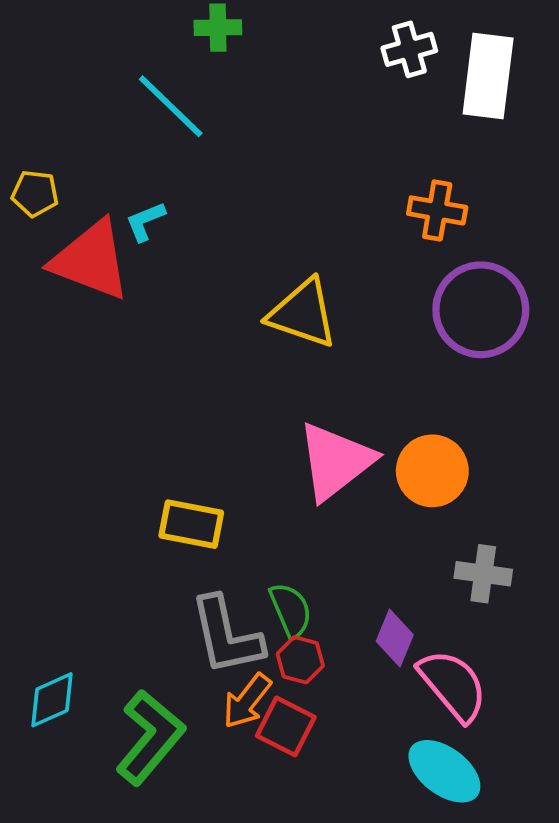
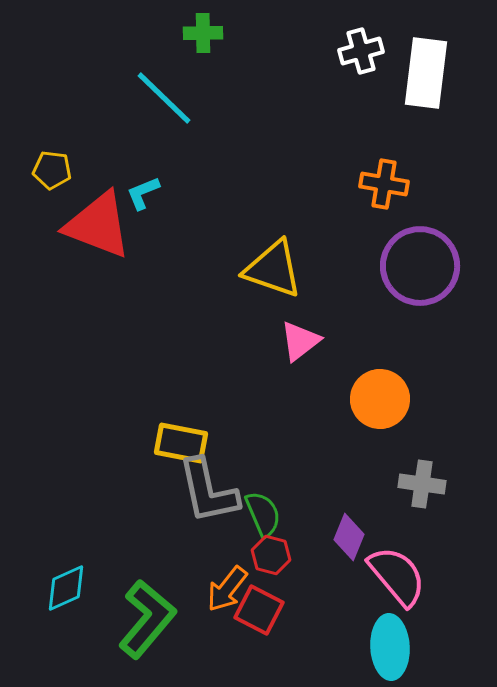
pink triangle: (335, 461) -> (300, 341), moved, size x0.6
gray L-shape: (226, 636) -> (208, 491), moved
cyan ellipse: (444, 771) -> (390, 647), turned 50

